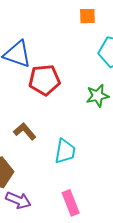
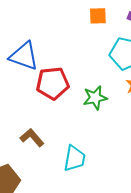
green star: (98, 96) -> (95, 98), moved

